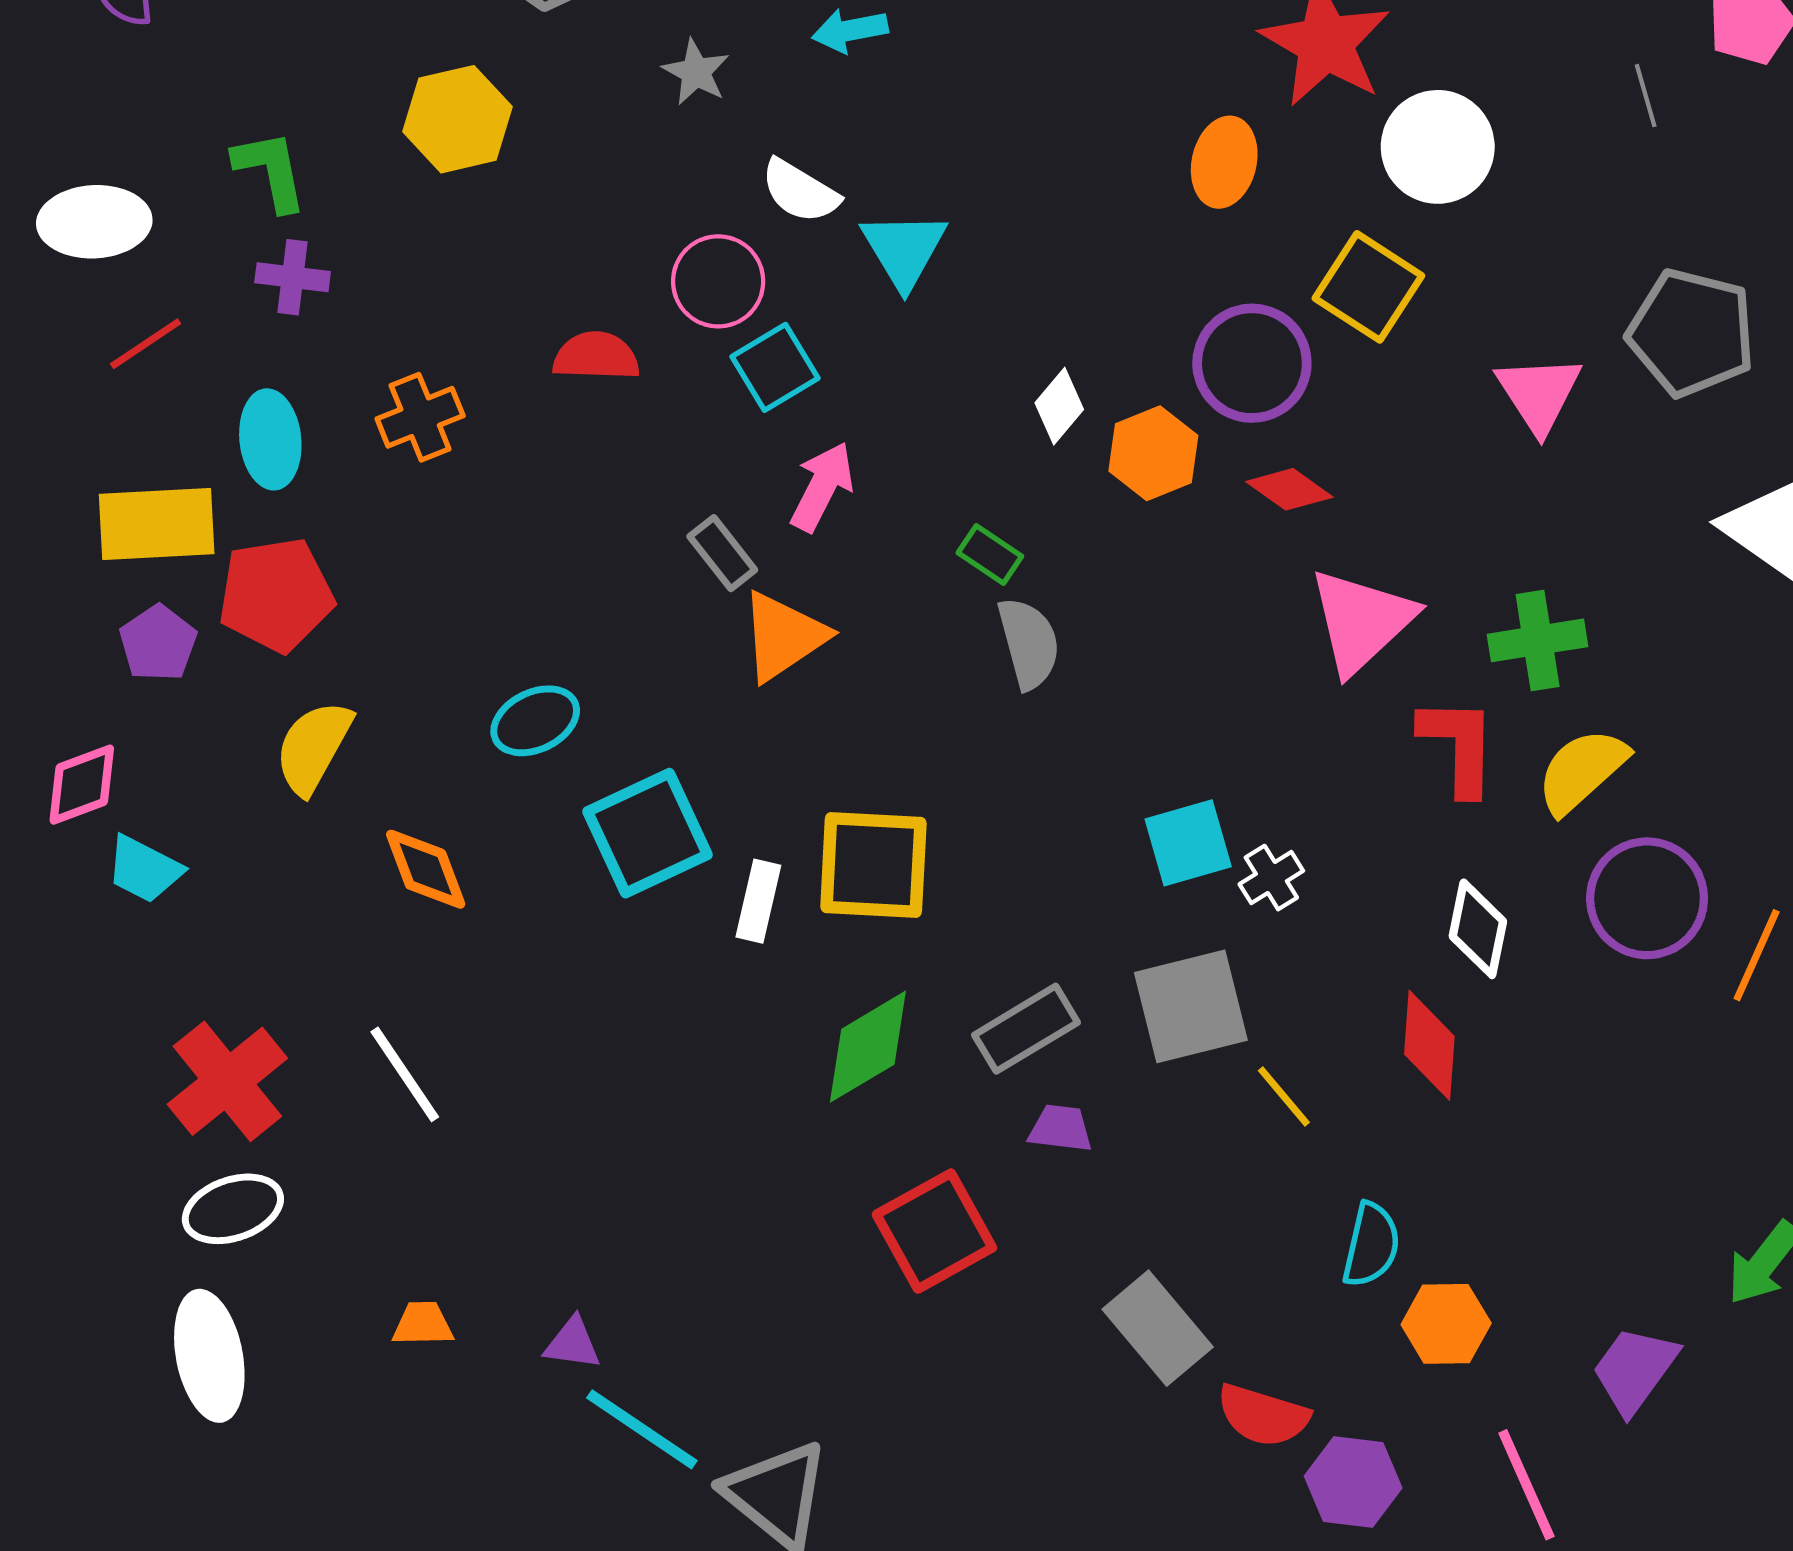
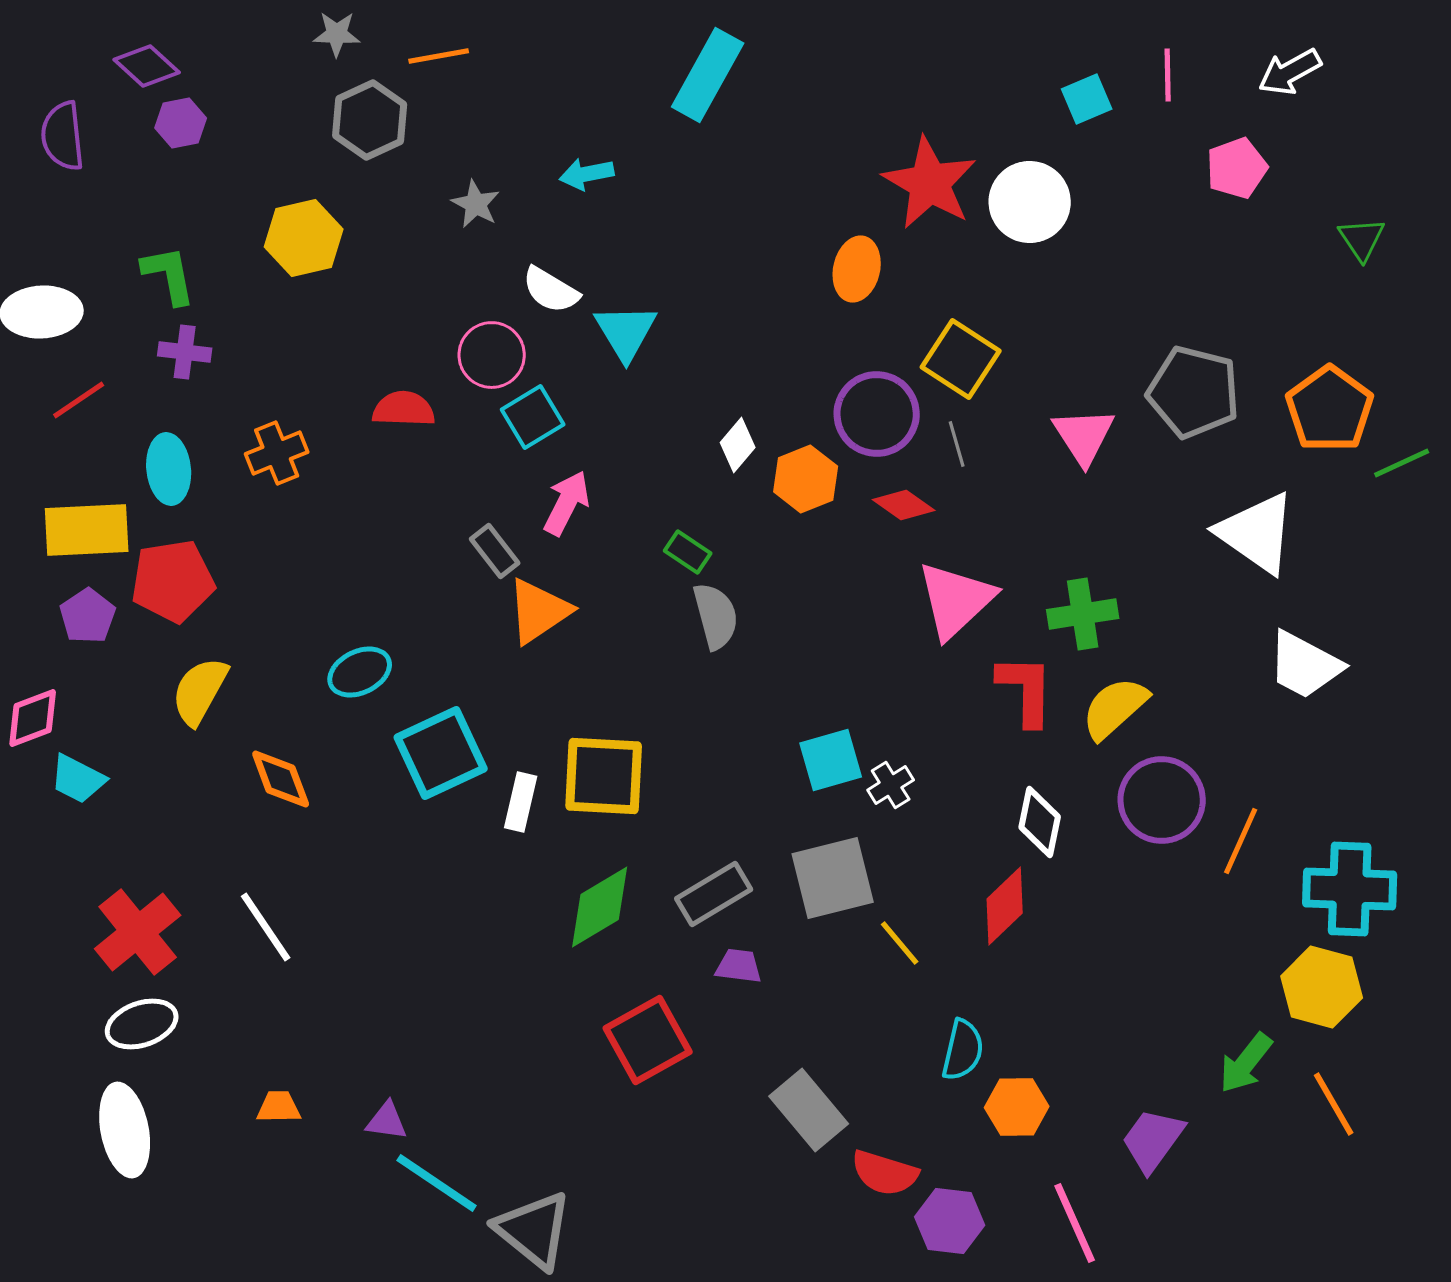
gray line: (1646, 96) -> (957, 444), moved
white circle: (1438, 147) -> (1030, 202), moved
red diamond: (1429, 1045) -> (1005, 906), turned 42

